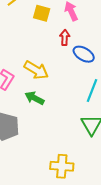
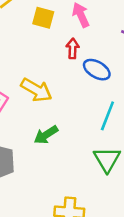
green arrow: (34, 98) -> (46, 135), moved, turned -60

